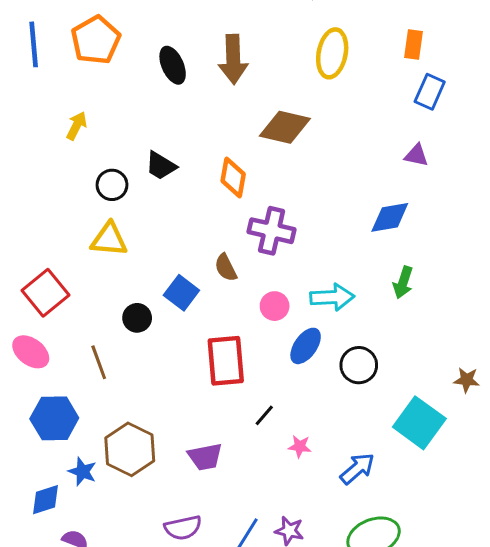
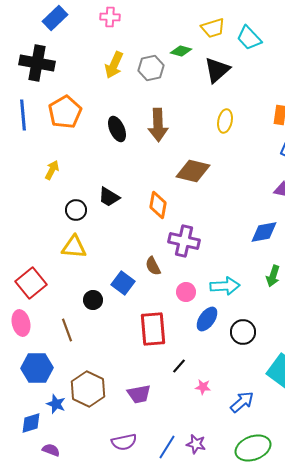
yellow ellipse: (332, 53) -> (225, 121), size x0.7
pink ellipse: (31, 352) -> (21, 323), turned 40

